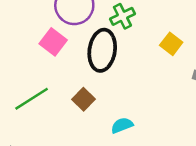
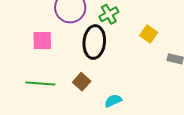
pink square: (53, 42) -> (42, 41), moved, turned -35
green line: (32, 99) -> (40, 83), turned 40

